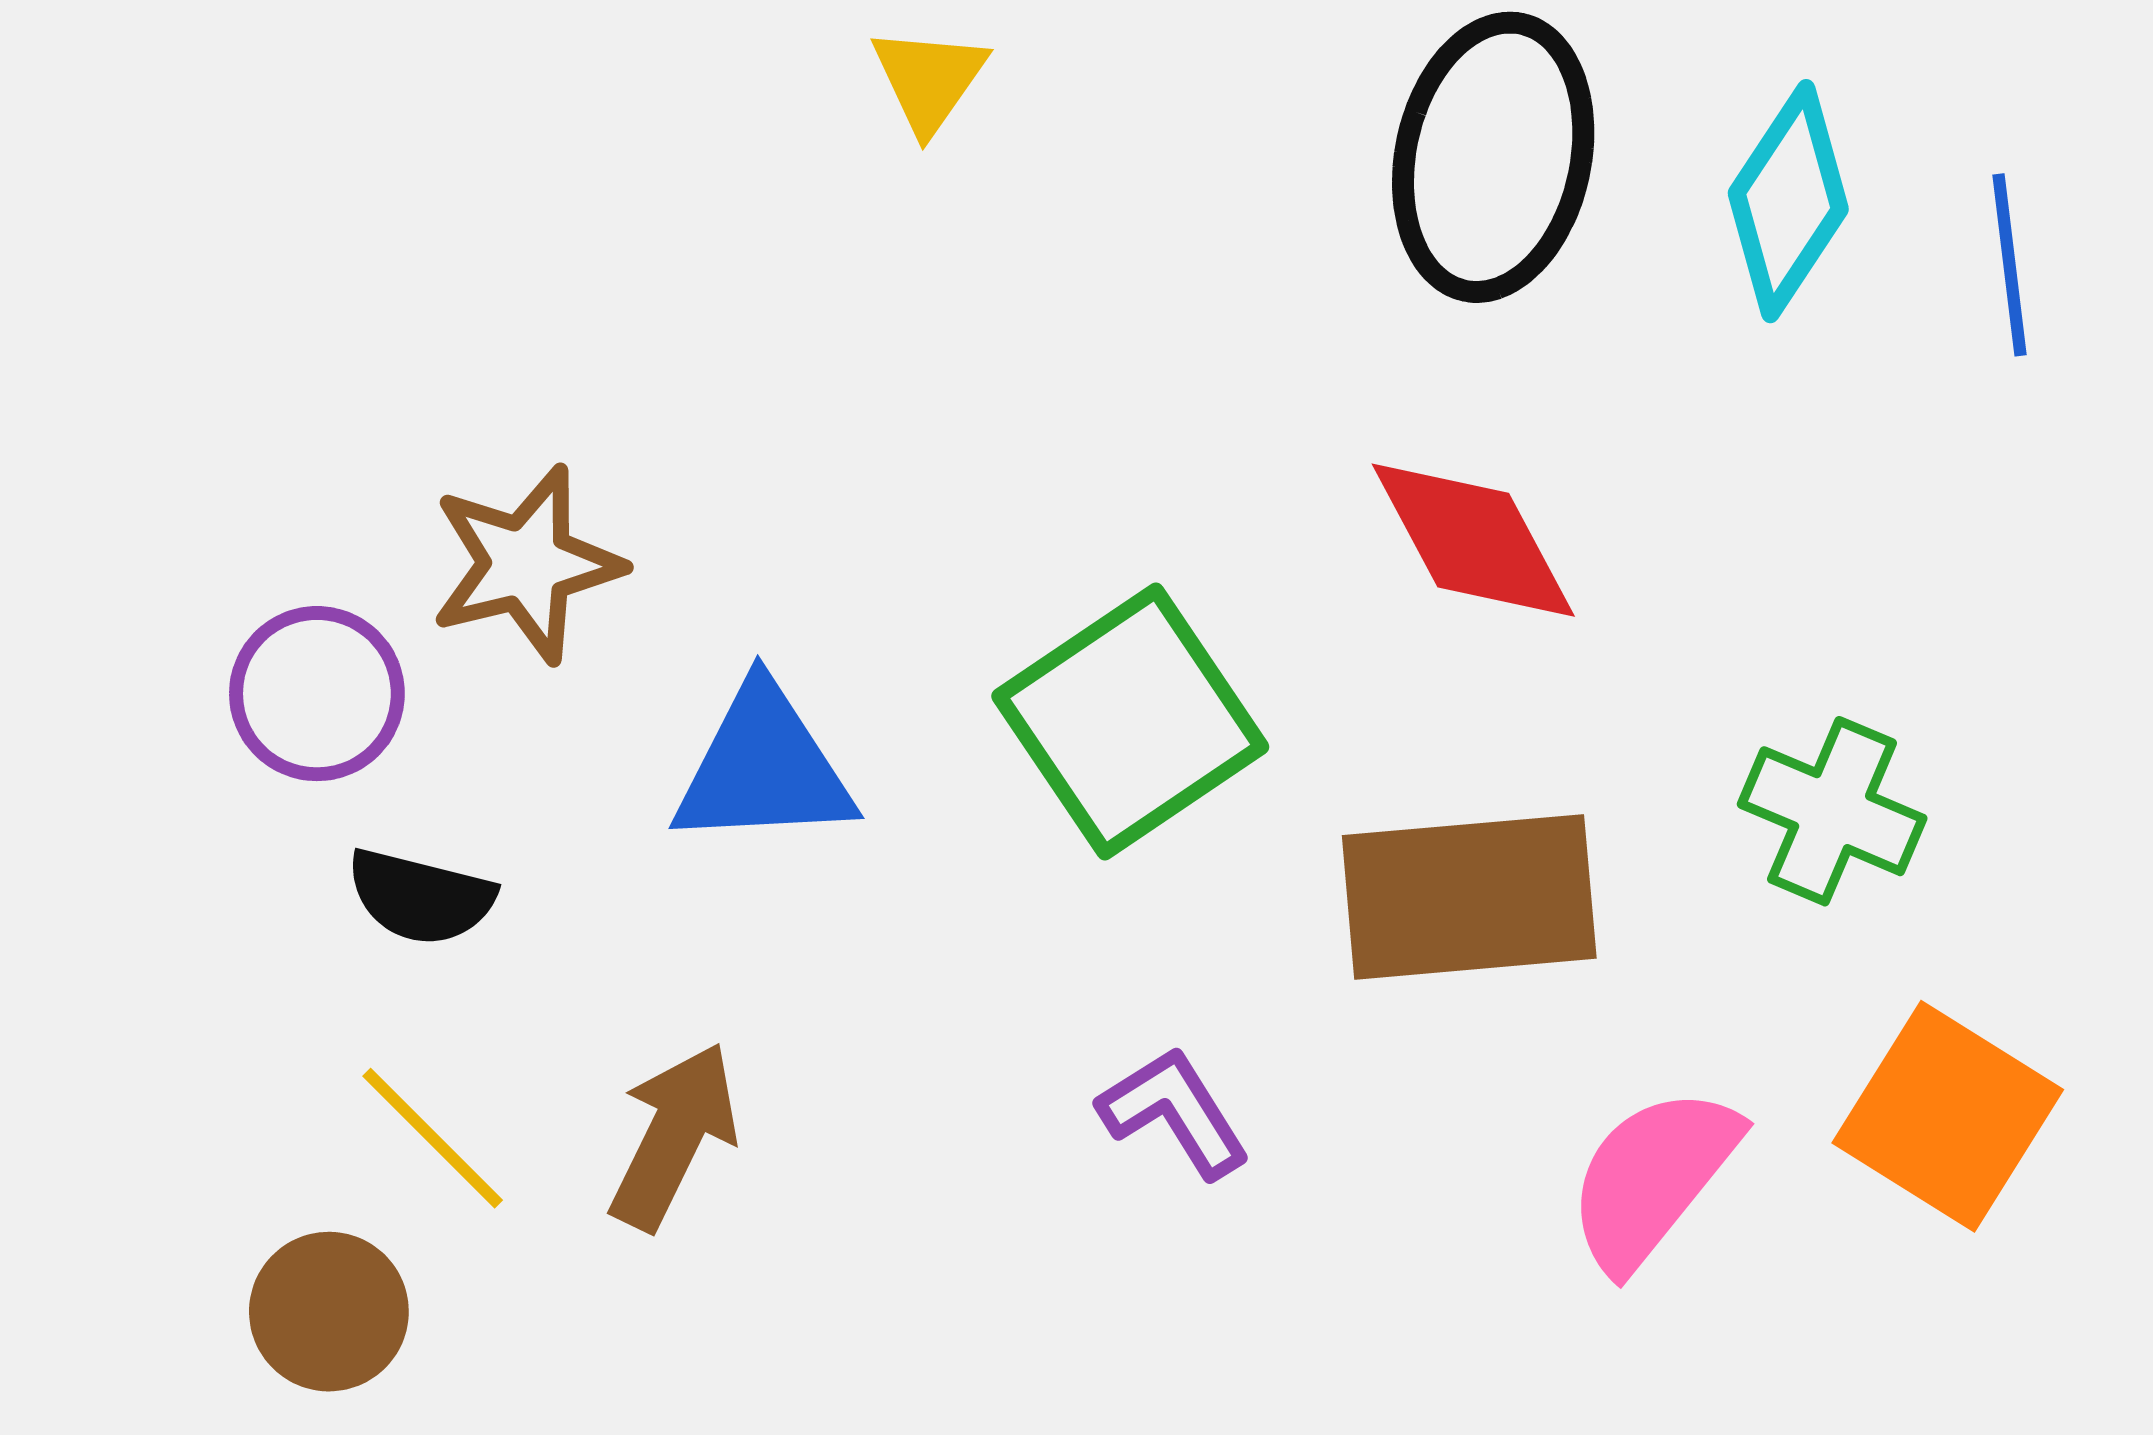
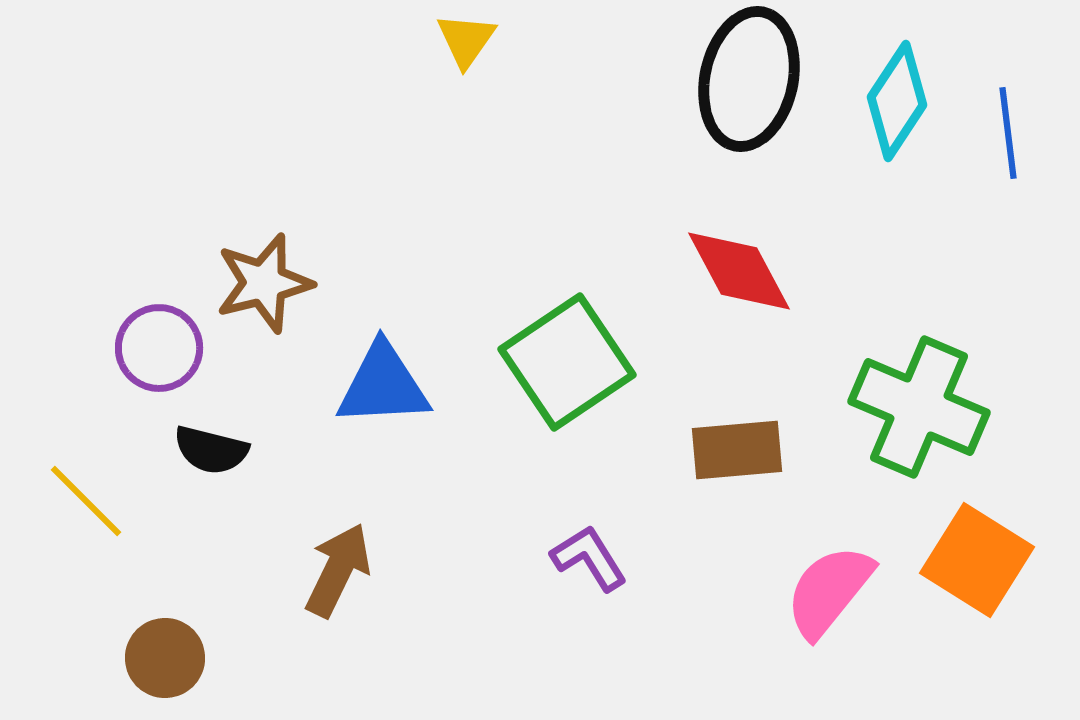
green cross: (1832, 811) -> (919, 407), size x1.5
brown rectangle: (1469, 897) -> (737, 450), size x0.7
yellow line: (433, 1138) -> (86, 501), moved

